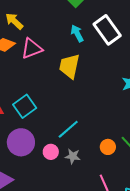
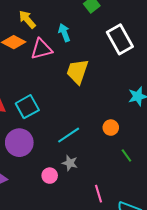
cyan arrow: (77, 33) -> (64, 33), moved
orange circle: (108, 147) -> (111, 128), moved
pink circle: (51, 152) -> (50, 176), moved

